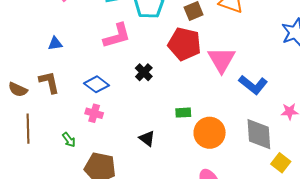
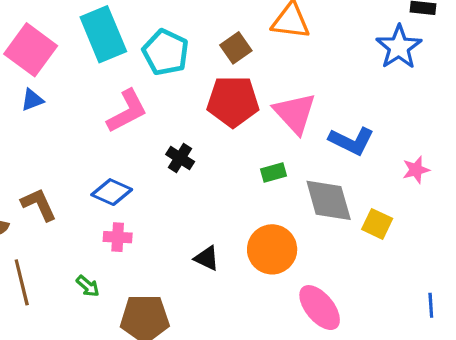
blue triangle: (55, 44) -> (32, 100), moved
green rectangle: (183, 113) -> (273, 172), moved
orange circle: (210, 133) -> (272, 249), moved
gray diamond: (259, 134) -> (329, 200), moved
yellow square: (281, 163) -> (377, 224), moved

